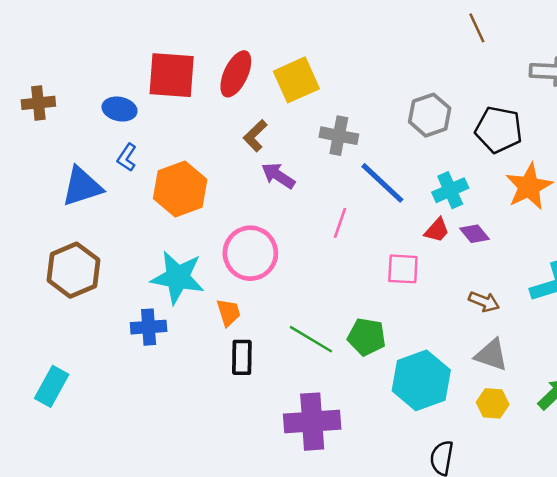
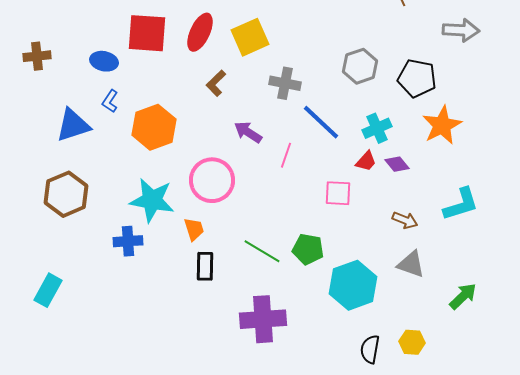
purple arrow: (278, 176) -> (248, 132), moved
yellow hexagon: (493, 403) -> (412, 342), moved

